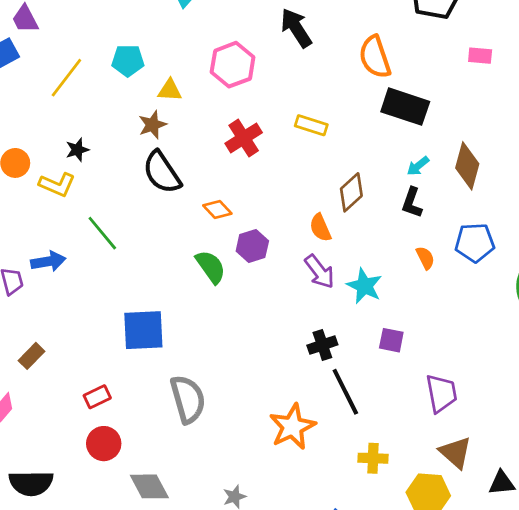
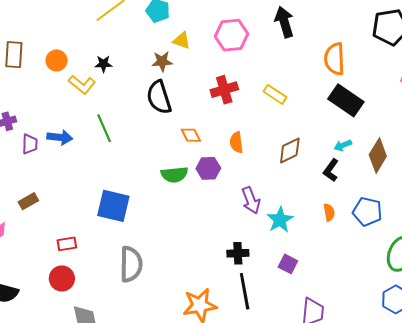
orange semicircle: (320, 228) -> (236, 142), moved
green semicircle: (211, 267) -> (174, 175), turned 104

